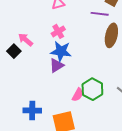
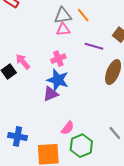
purple line: (100, 14) -> (94, 46), moved
green hexagon: (92, 89) -> (81, 146), moved

